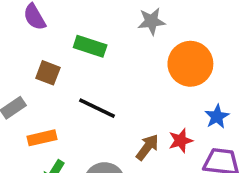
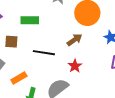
red star: (181, 141) -> (75, 66), moved
brown arrow: (147, 147) -> (75, 40), moved, turned 35

